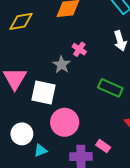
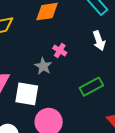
green rectangle: (110, 88) -> (91, 87), turned -50

